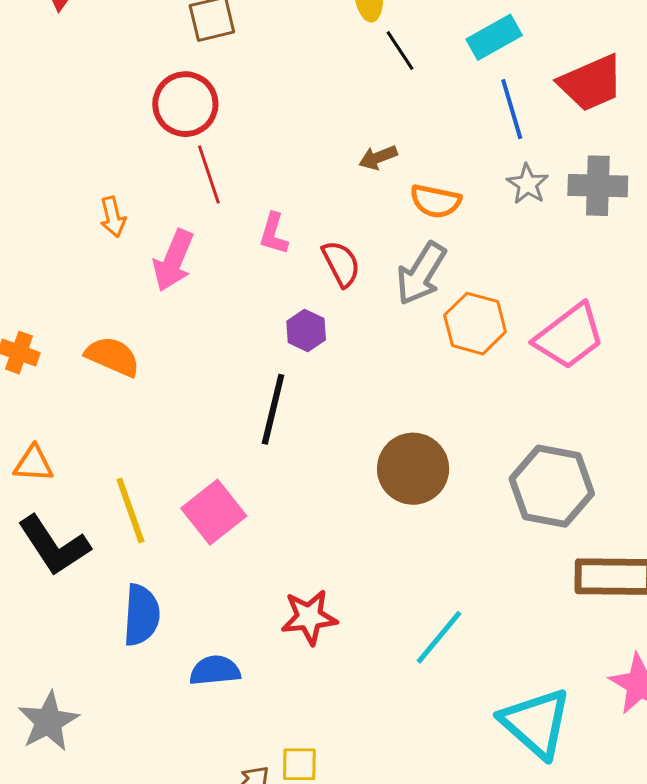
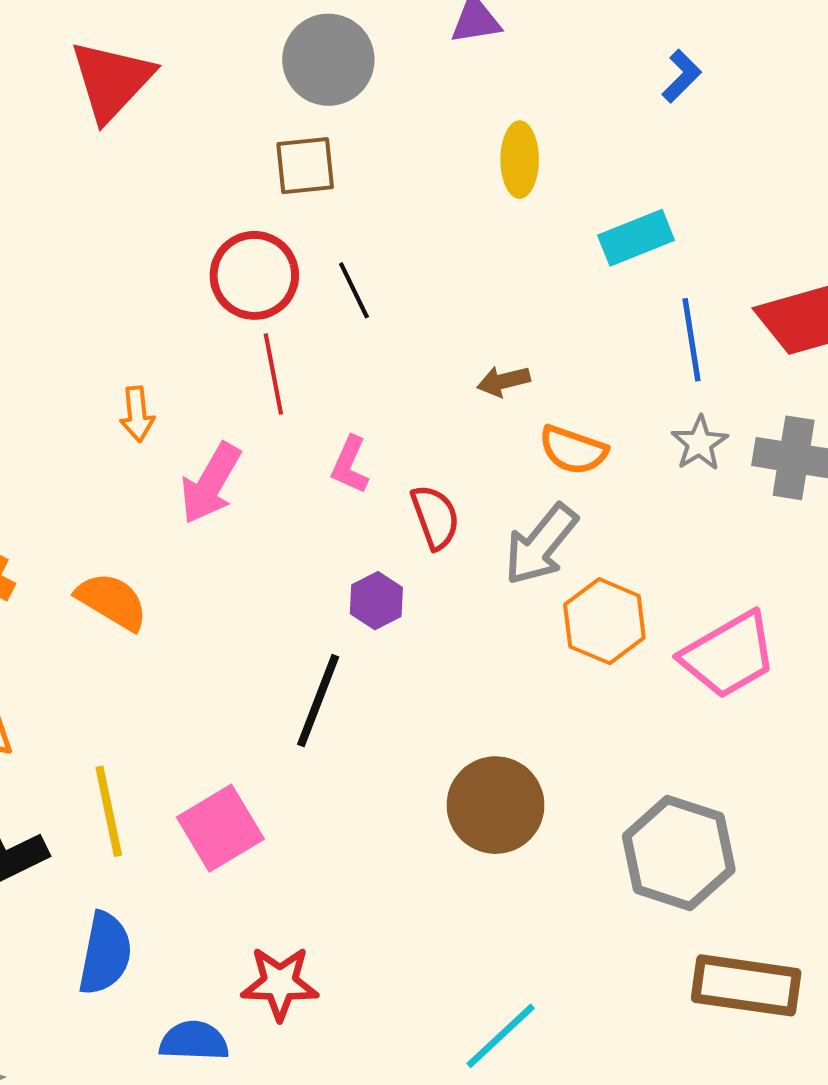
cyan rectangle: (494, 37) -> (636, 238), moved
black line: (400, 50) -> (354, 290), moved
red star: (309, 617) -> (280, 983), moved

